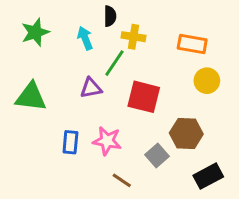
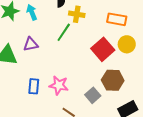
cyan arrow: (85, 38) -> (32, 12), moved
purple triangle: (91, 88) -> (31, 44), moved
red square: (144, 97) -> (103, 49), moved, turned 35

